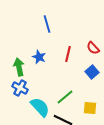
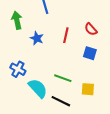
green arrow: (19, 67) -> (17, 20), moved
blue square: (92, 72) -> (90, 53), turned -32
green line: (65, 97) -> (63, 78), turned 60

